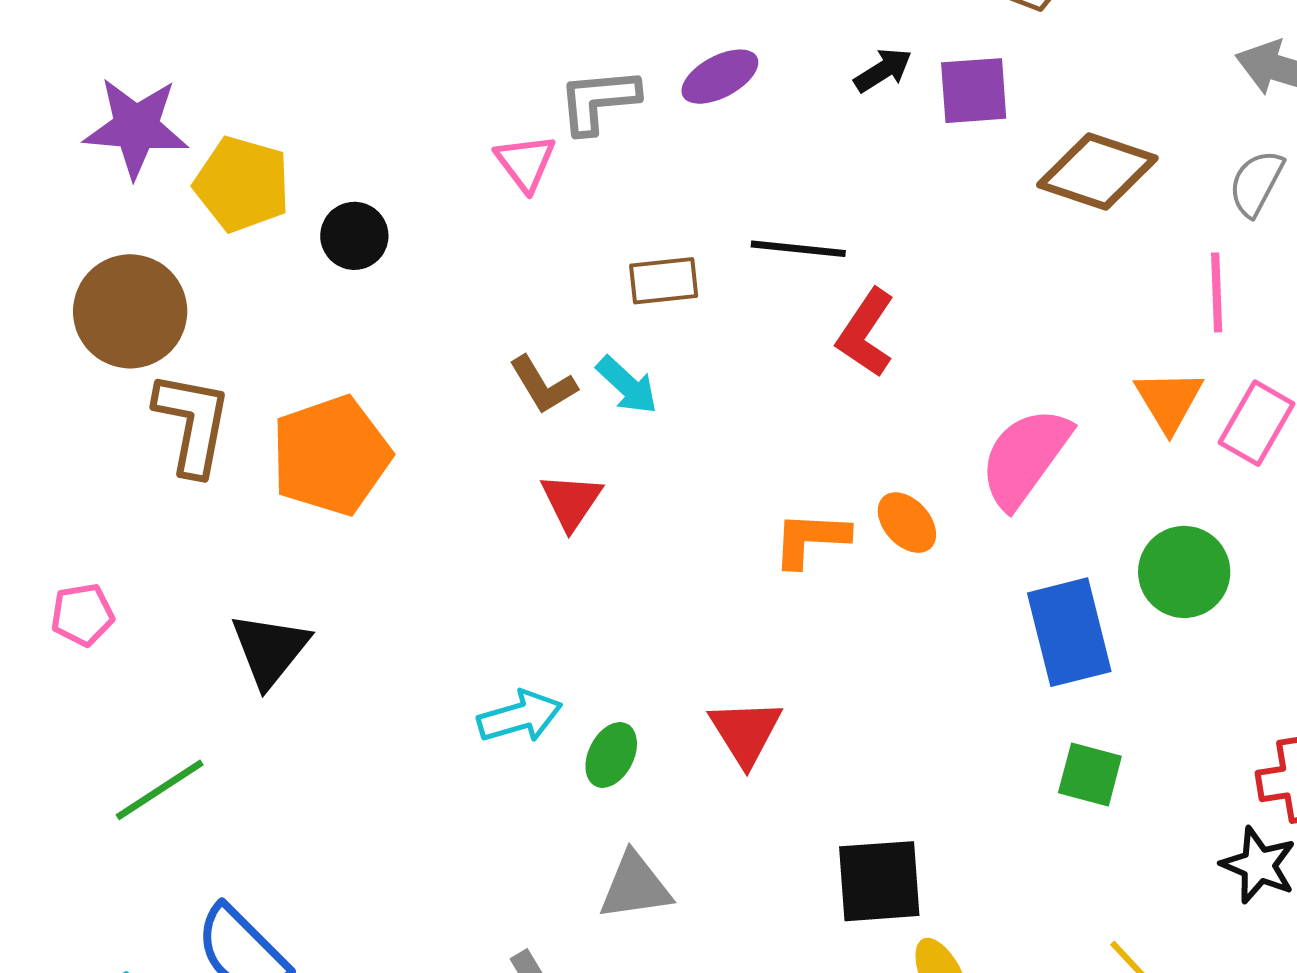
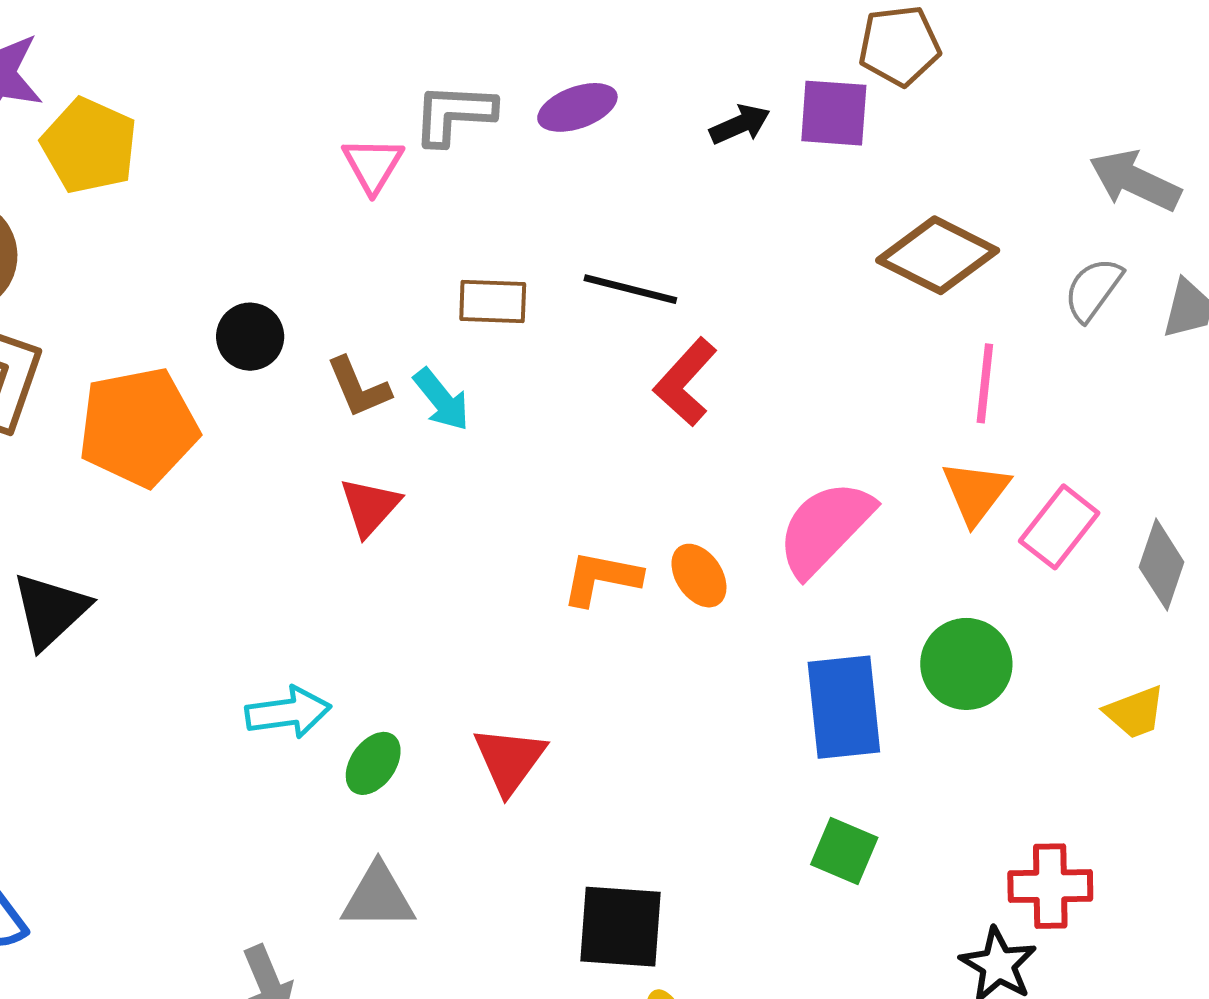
purple square: (974, 91) -> (834, 113), moved
black circle: (354, 236) -> (250, 337), moved
pink line: (1217, 292) -> (985, 383), moved

